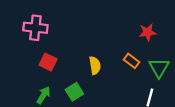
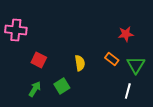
pink cross: (35, 28) -> (16, 30), moved

